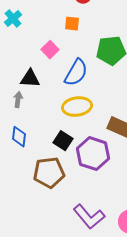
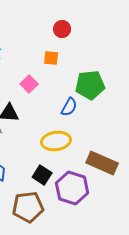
blue semicircle: (76, 73) -> (69, 107), moved, size x0.7

